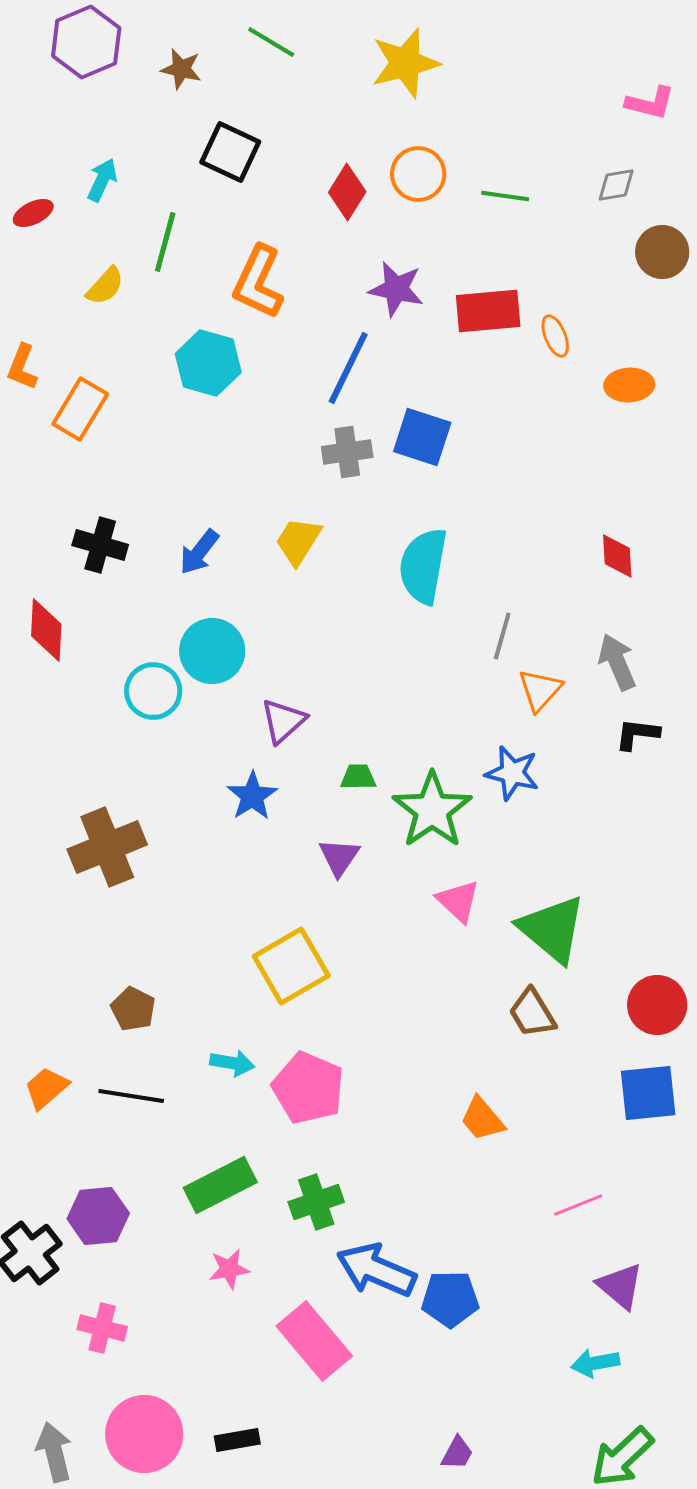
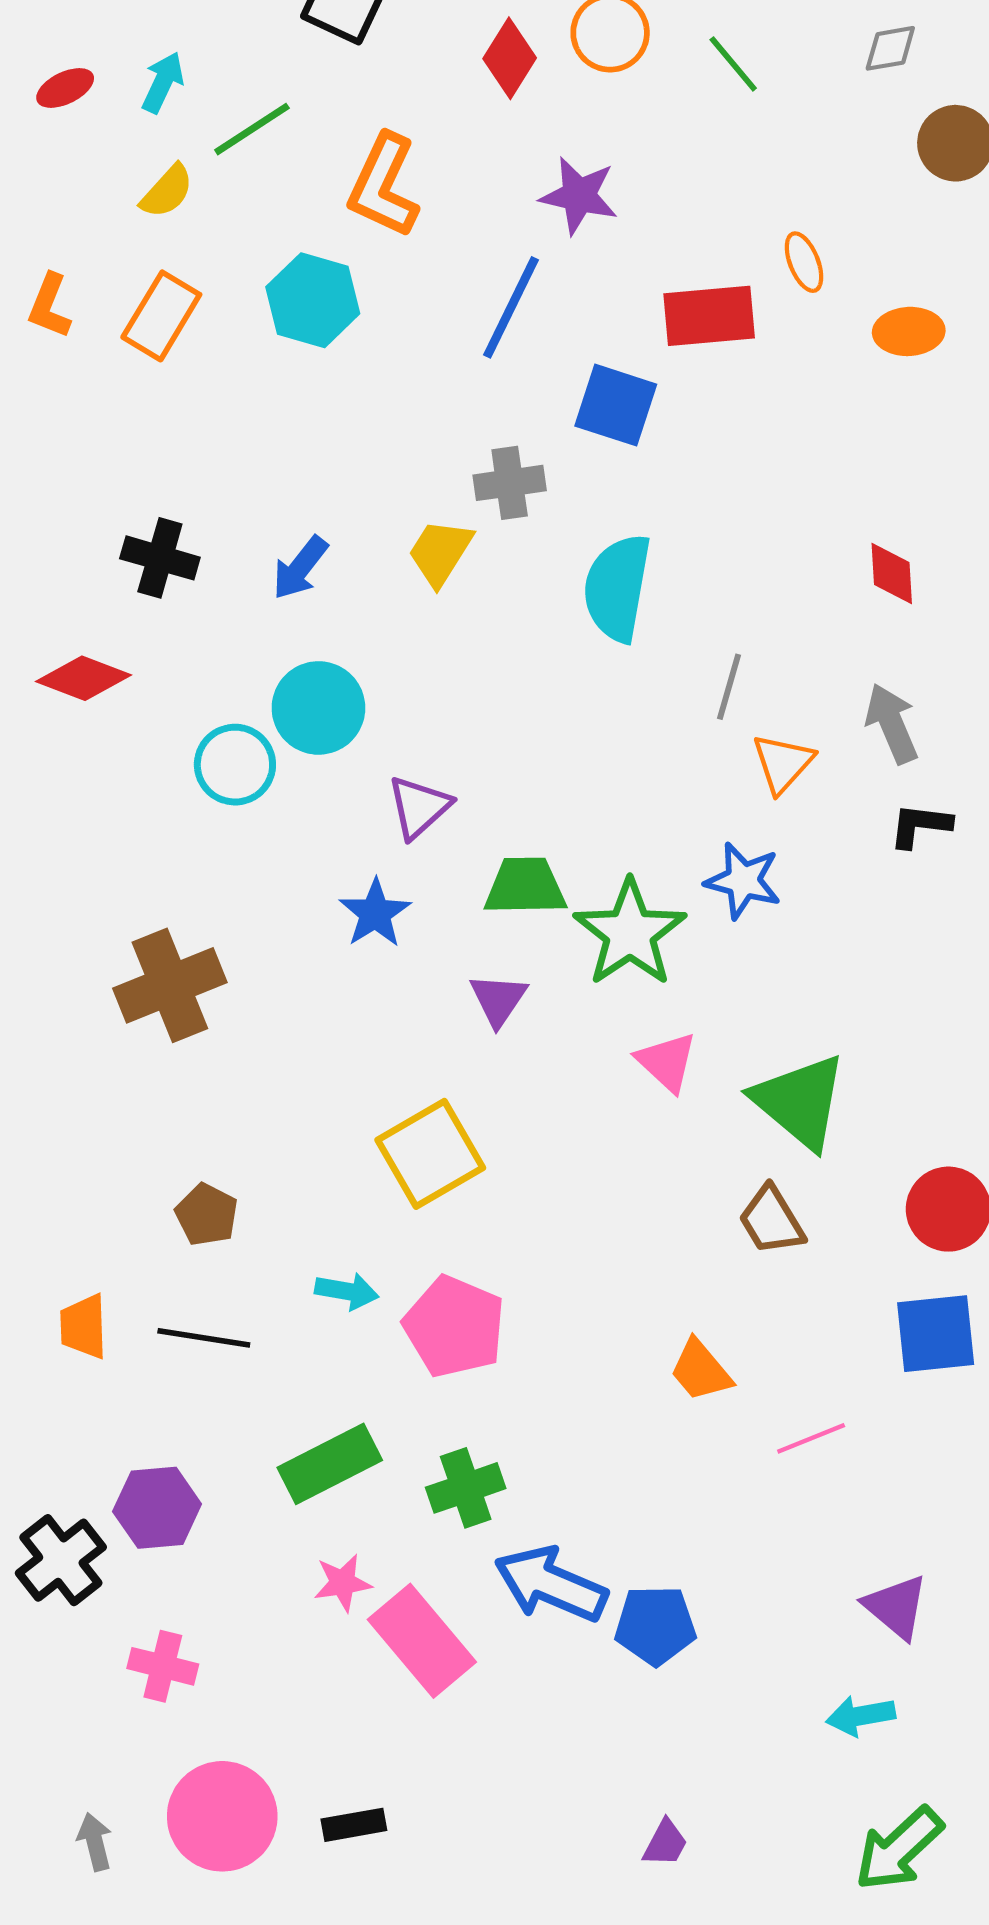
cyan arrow: (102, 180) -> (163, 82), moved
green line: (505, 196) -> (733, 64), turned 42
green line: (165, 242) -> (252, 129), turned 42
red rectangle: (488, 311) -> (709, 316), moved
orange rectangle: (80, 409) -> (161, 316), moved
gray cross: (347, 452) -> (510, 483), moved
red diamond: (46, 630) -> (84, 678), turned -72
green trapezoid: (358, 777) -> (525, 886), size x1.6
orange trapezoid: (46, 1088) -> (84, 1327), turned -51
pink line: (578, 1205) -> (811, 1438), moved
pink rectangle: (314, 1341) -> (422, 1641), moved
gray arrow: (54, 1452) -> (95, 1842), size x0.7

